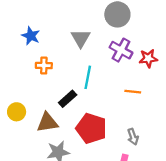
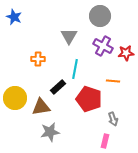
blue star: (31, 36) -> (14, 17), moved
yellow circle: (17, 112) -> (15, 98), size x1.5
red pentagon: (91, 128) -> (89, 99), moved

